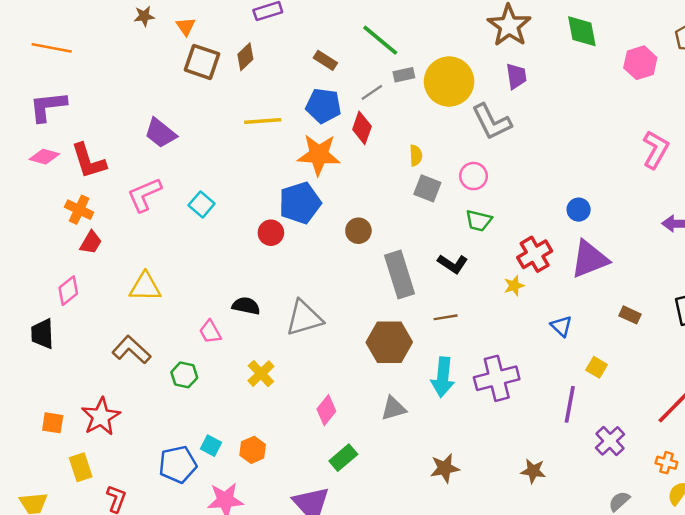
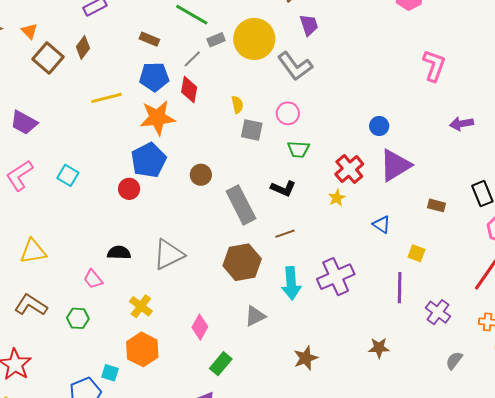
brown square: (202, 62) -> (48, 58), turned 32
orange hexagon: (253, 450) -> (142, 349), moved, size x1.5

